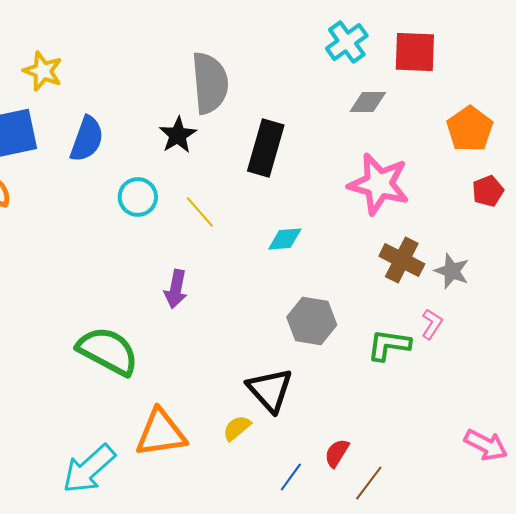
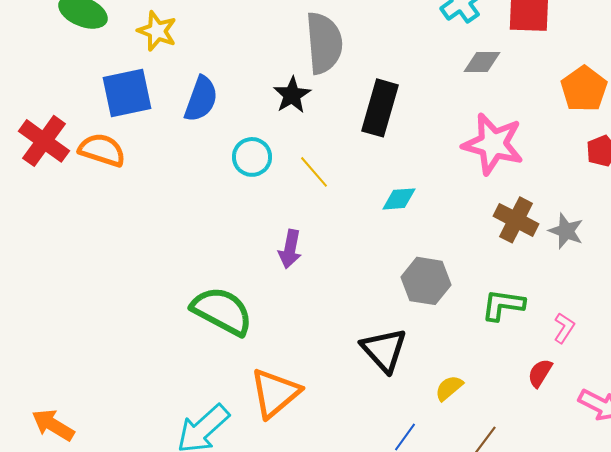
pink L-shape: (432, 324) -> (564, 328), moved
yellow semicircle: (237, 428) -> (449, 388), moved
orange triangle: (161, 433) -> (275, 393), turned -32
red semicircle: (337, 453) -> (540, 373), moved

